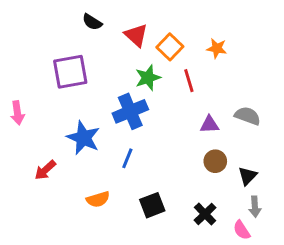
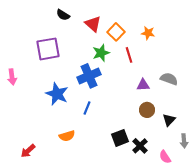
red arrow: (45, 170) -> (28, 151), moved
black square: (152, 205) -> (120, 138), moved
gray arrow: (255, 207) -> (184, 141), moved

